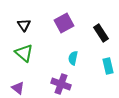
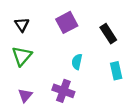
green triangle: (24, 53) -> (22, 56), turned 30
purple triangle: (18, 88) -> (25, 95), moved, turned 32

